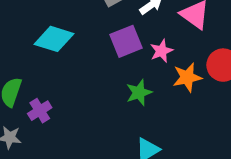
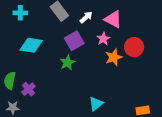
pink star: (161, 51) -> (103, 39), moved
green star: (139, 93) -> (67, 63), moved

